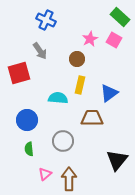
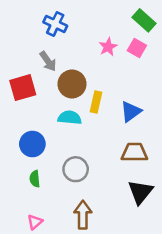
brown circle: (77, 59) -> (72, 84), moved, size x1.5
brown trapezoid: (92, 118) -> (134, 152), moved
pink triangle: (45, 174) -> (35, 222), moved

